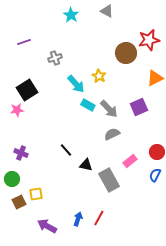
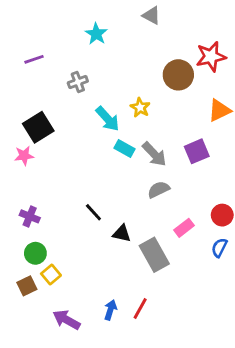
cyan star: (71, 15) -> (96, 34), moved
green circle: (12, 179) -> (35, 253), moved
yellow square: (36, 194) -> (51, 275), turned -32

